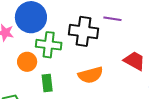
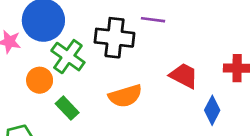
green cross: (49, 45) -> (68, 57), turned 30
green rectangle: (47, 83) -> (67, 108), turned -36

